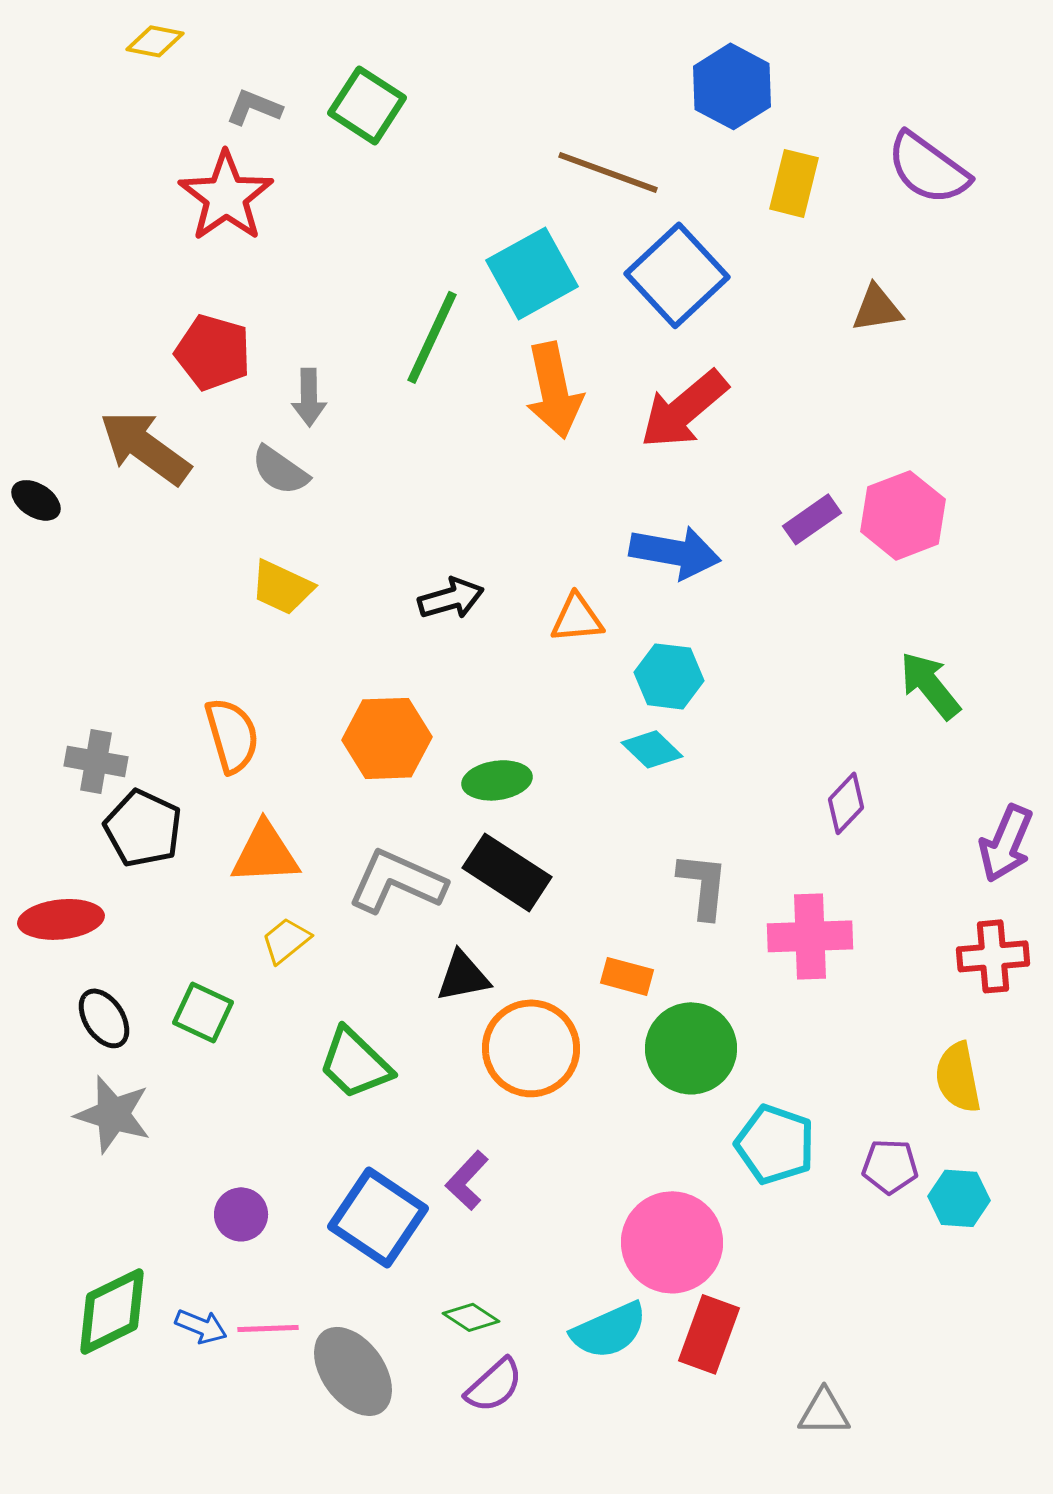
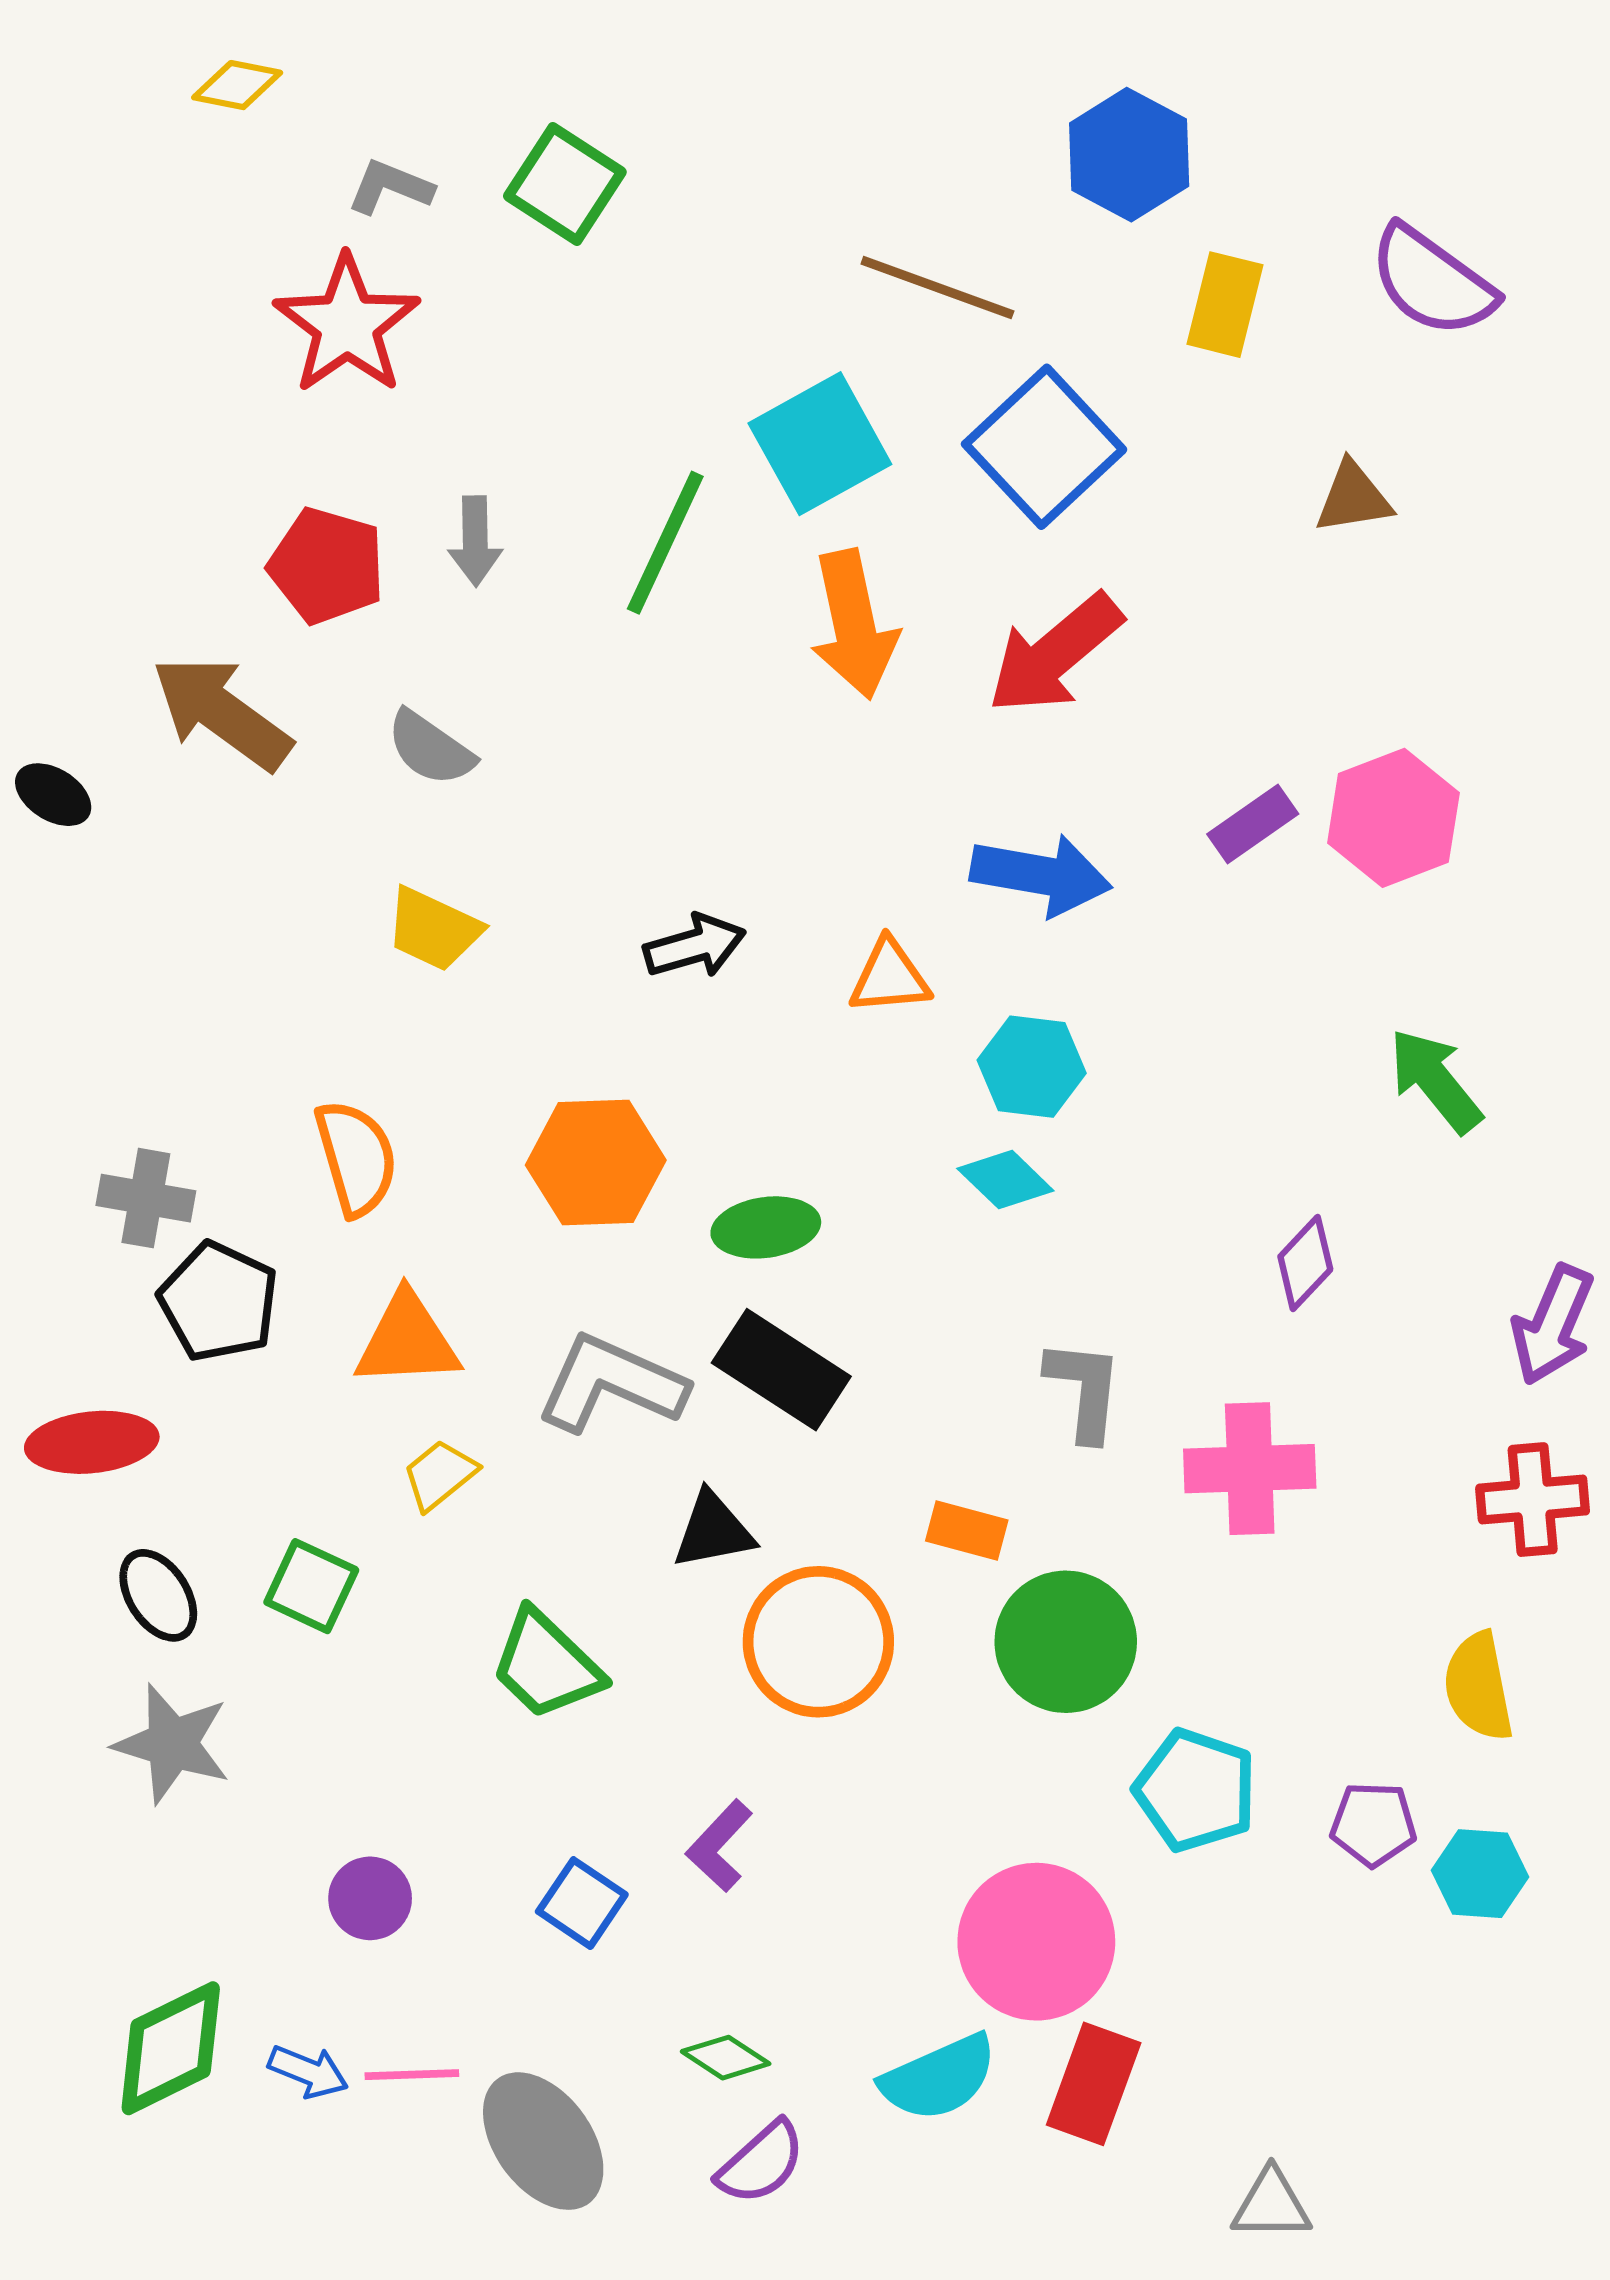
gray arrow: (309, 397) -> (475, 541), moved
blue square: (378, 1217) -> (582, 1903), size x0.6

